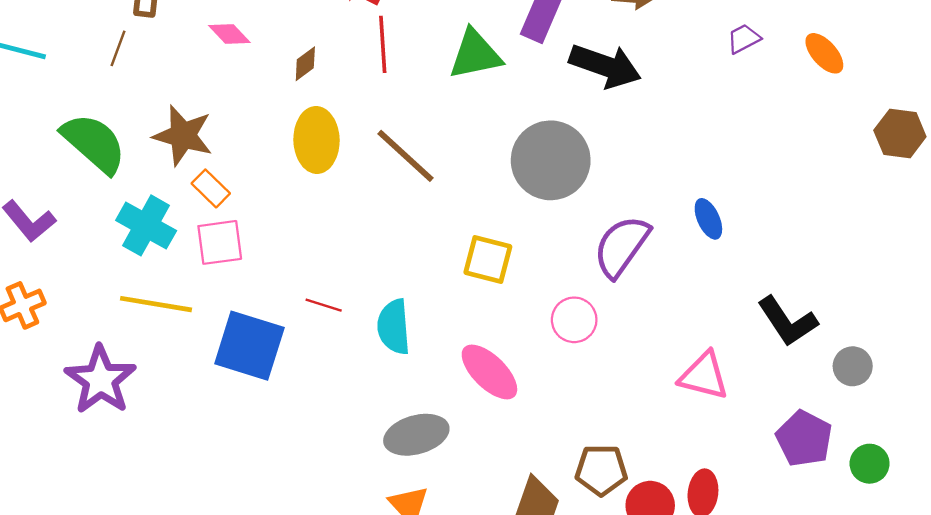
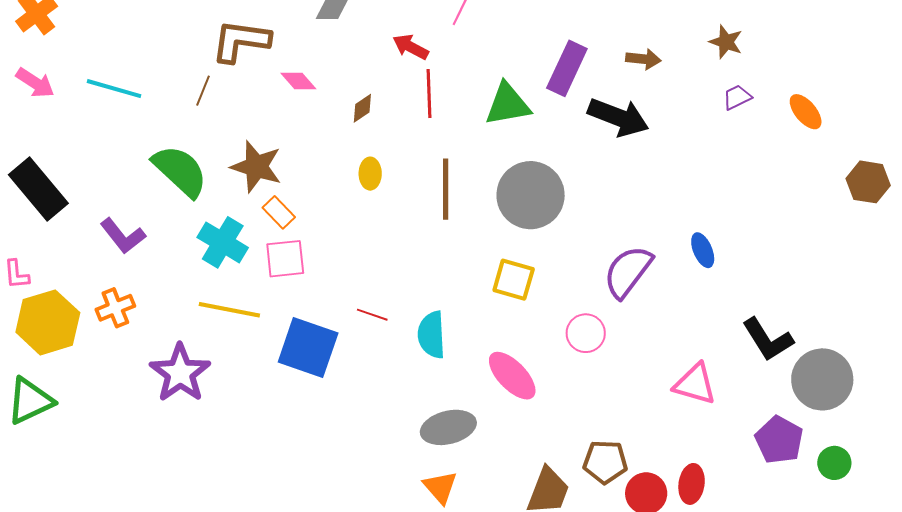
yellow ellipse: (316, 140) -> (370, 174), size x0.6
brown line: (405, 156) -> (446, 189), turned 46
gray circle: (551, 160) -> (531, 195), moved
gray circle: (853, 366) -> (822, 379), size x1.8

